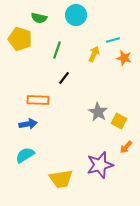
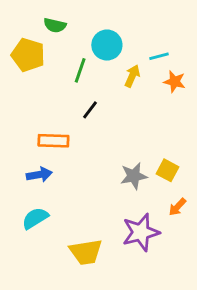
cyan circle: (76, 15) -> (107, 45), moved
gray star: (98, 112) -> (134, 176), moved, turned 30

